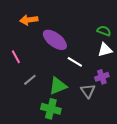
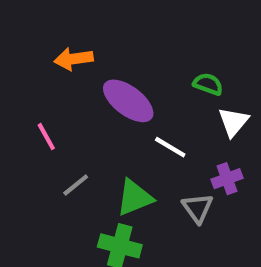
green semicircle: (104, 31) -> (208, 84), moved
white triangle: (105, 50) -> (233, 122), turned -35

